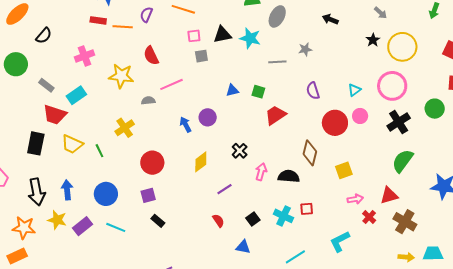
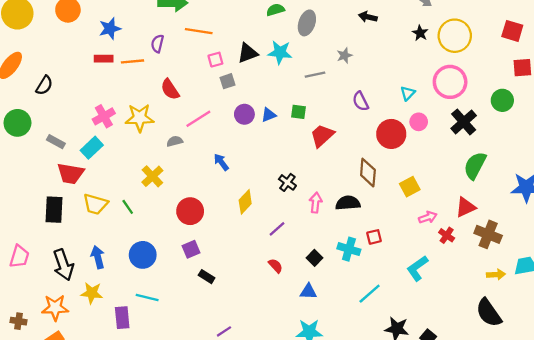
pink cross: (84, 56) -> (104, 116), moved
purple circle: (208, 117) -> (244, 114), moved
purple rectangle: (83, 226) -> (122, 318), moved, turned -48
cyan line: (116, 227) -> (147, 297), moved

